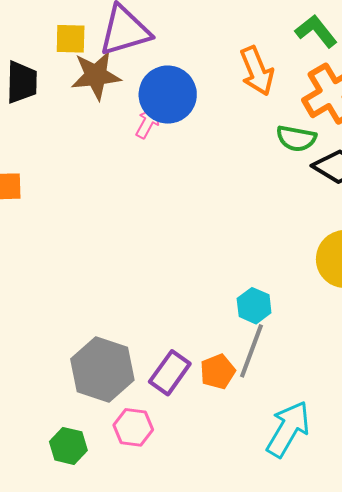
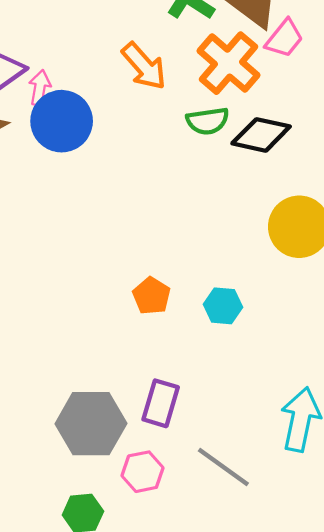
pink arrow: (148, 123) -> (40, 88), moved
gray line: (252, 351) -> (223, 467), moved, turned -56
orange pentagon: (218, 372) -> (152, 296), moved

